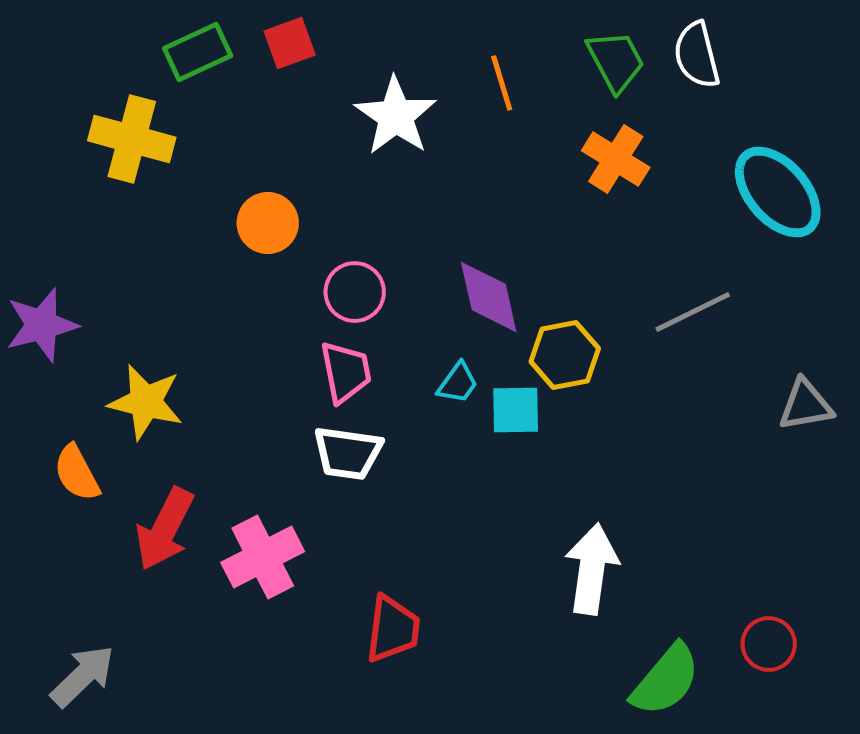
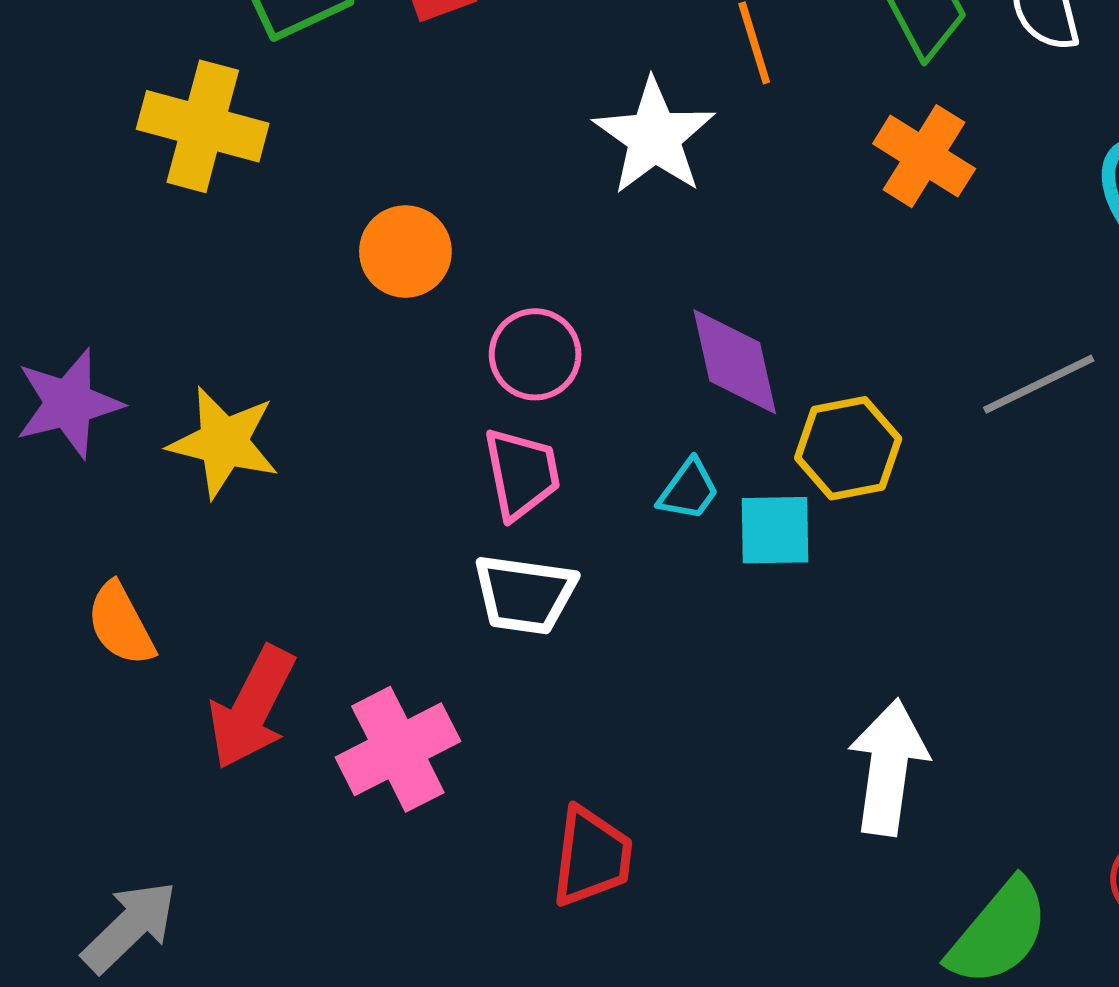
white star: (396, 116) -> (654, 137), moved
yellow star: (146, 402) -> (224, 442), moved

